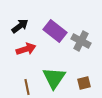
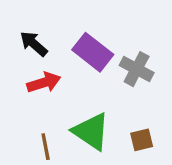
black arrow: (20, 26) -> (34, 44), turned -102
green triangle: (54, 78) -> (91, 131), turned -30

